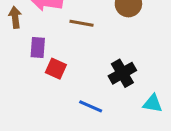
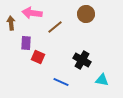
brown line: (82, 23) -> (55, 27), turned -49
black cross: (122, 73) -> (82, 60), turned -30

